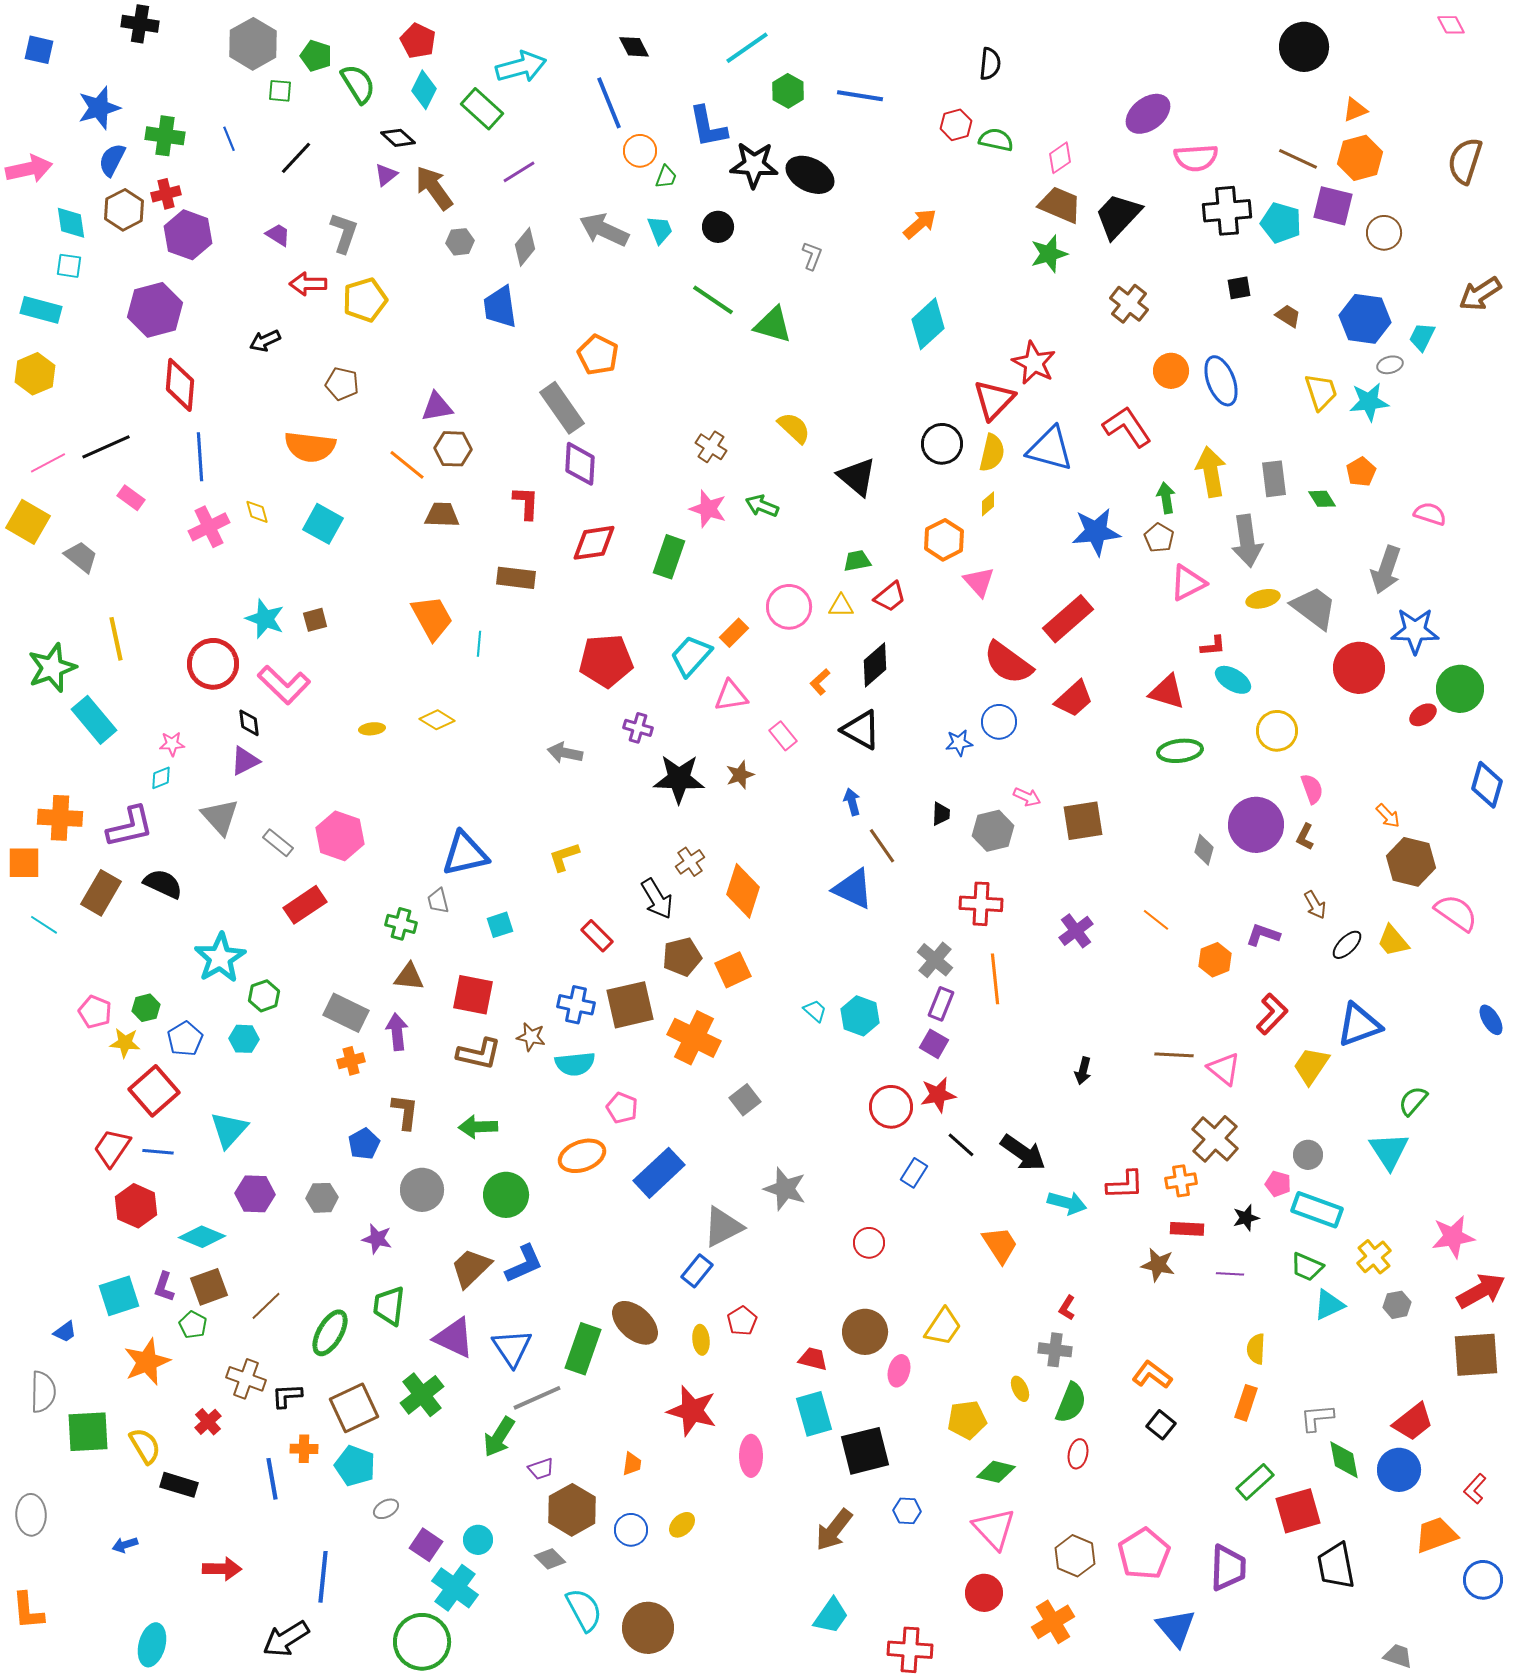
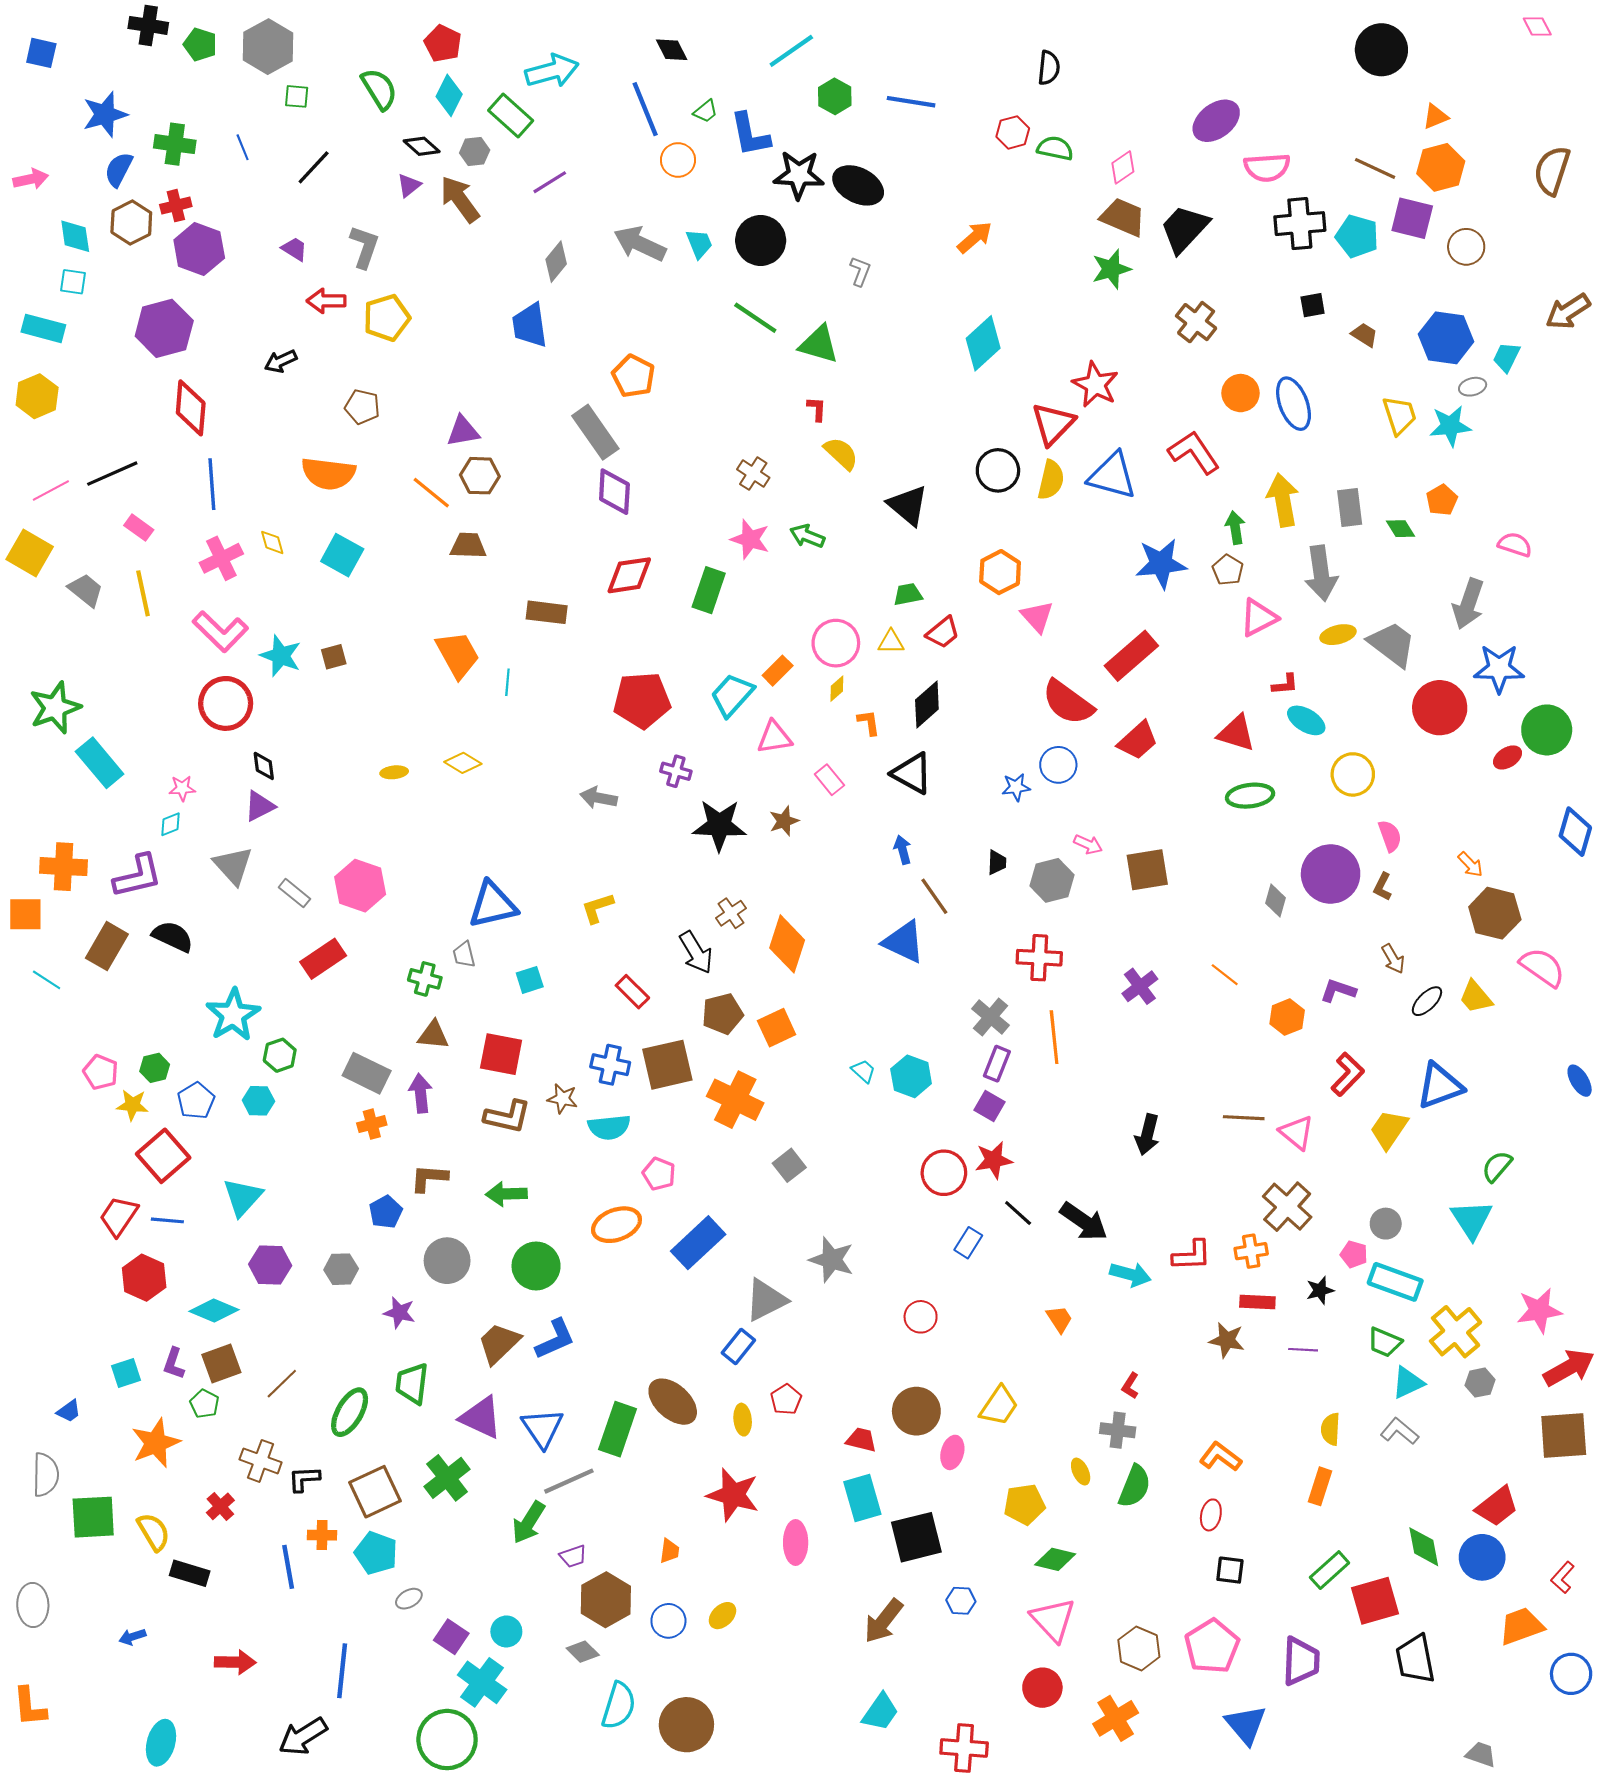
green pentagon: (316, 56) -> (200, 44), moved
pink arrow: (29, 169) -> (31, 179), size x0.7
green trapezoid: (666, 177) -> (706, 111), moved, turned 30
black circle: (718, 227) -> (761, 240), size x1.5
gray hexagon: (460, 242) -> (475, 151), moved
red L-shape: (526, 503) -> (817, 409), moved, size x0.7
yellow diamond: (988, 504) -> (837, 689), moved
yellow line: (116, 639) -> (143, 593), moved
orange L-shape: (820, 682) -> (869, 723), turned 124
pink L-shape: (284, 685) -> (220, 631), moved
black arrow: (1083, 1071) -> (1147, 1135), size x1.4
brown L-shape: (405, 1112) -> (429, 1178), turned -93
orange trapezoid: (1000, 1245) -> (1059, 1319), size x0.7
yellow cross: (1374, 1257) -> (1456, 1332), size x1.4
cyan square: (119, 1296) -> (126, 1373), size x0.7
gray L-shape: (1317, 1418) -> (1399, 1431), moved, turned 45
black square: (1161, 1425) -> (1230, 1570), moved, turned -32
red ellipse: (1078, 1454) -> (1211, 1515), moved
cyan semicircle: (584, 1610) -> (619, 1706), turned 45

